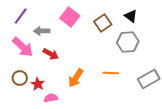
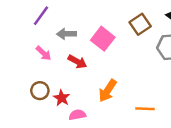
pink square: (70, 17) -> (103, 39), moved
pink arrow: (23, 47) -> (43, 53), size x0.6
orange line: (111, 73) -> (145, 109), moved

